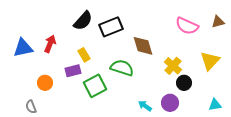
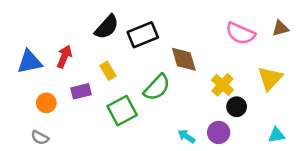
green semicircle: (122, 68) -> (157, 87), turned 115
purple rectangle: (73, 71) -> (81, 91), moved
orange circle: (45, 83) -> (46, 103), moved
gray semicircle: (31, 107) -> (40, 138), turned -40

